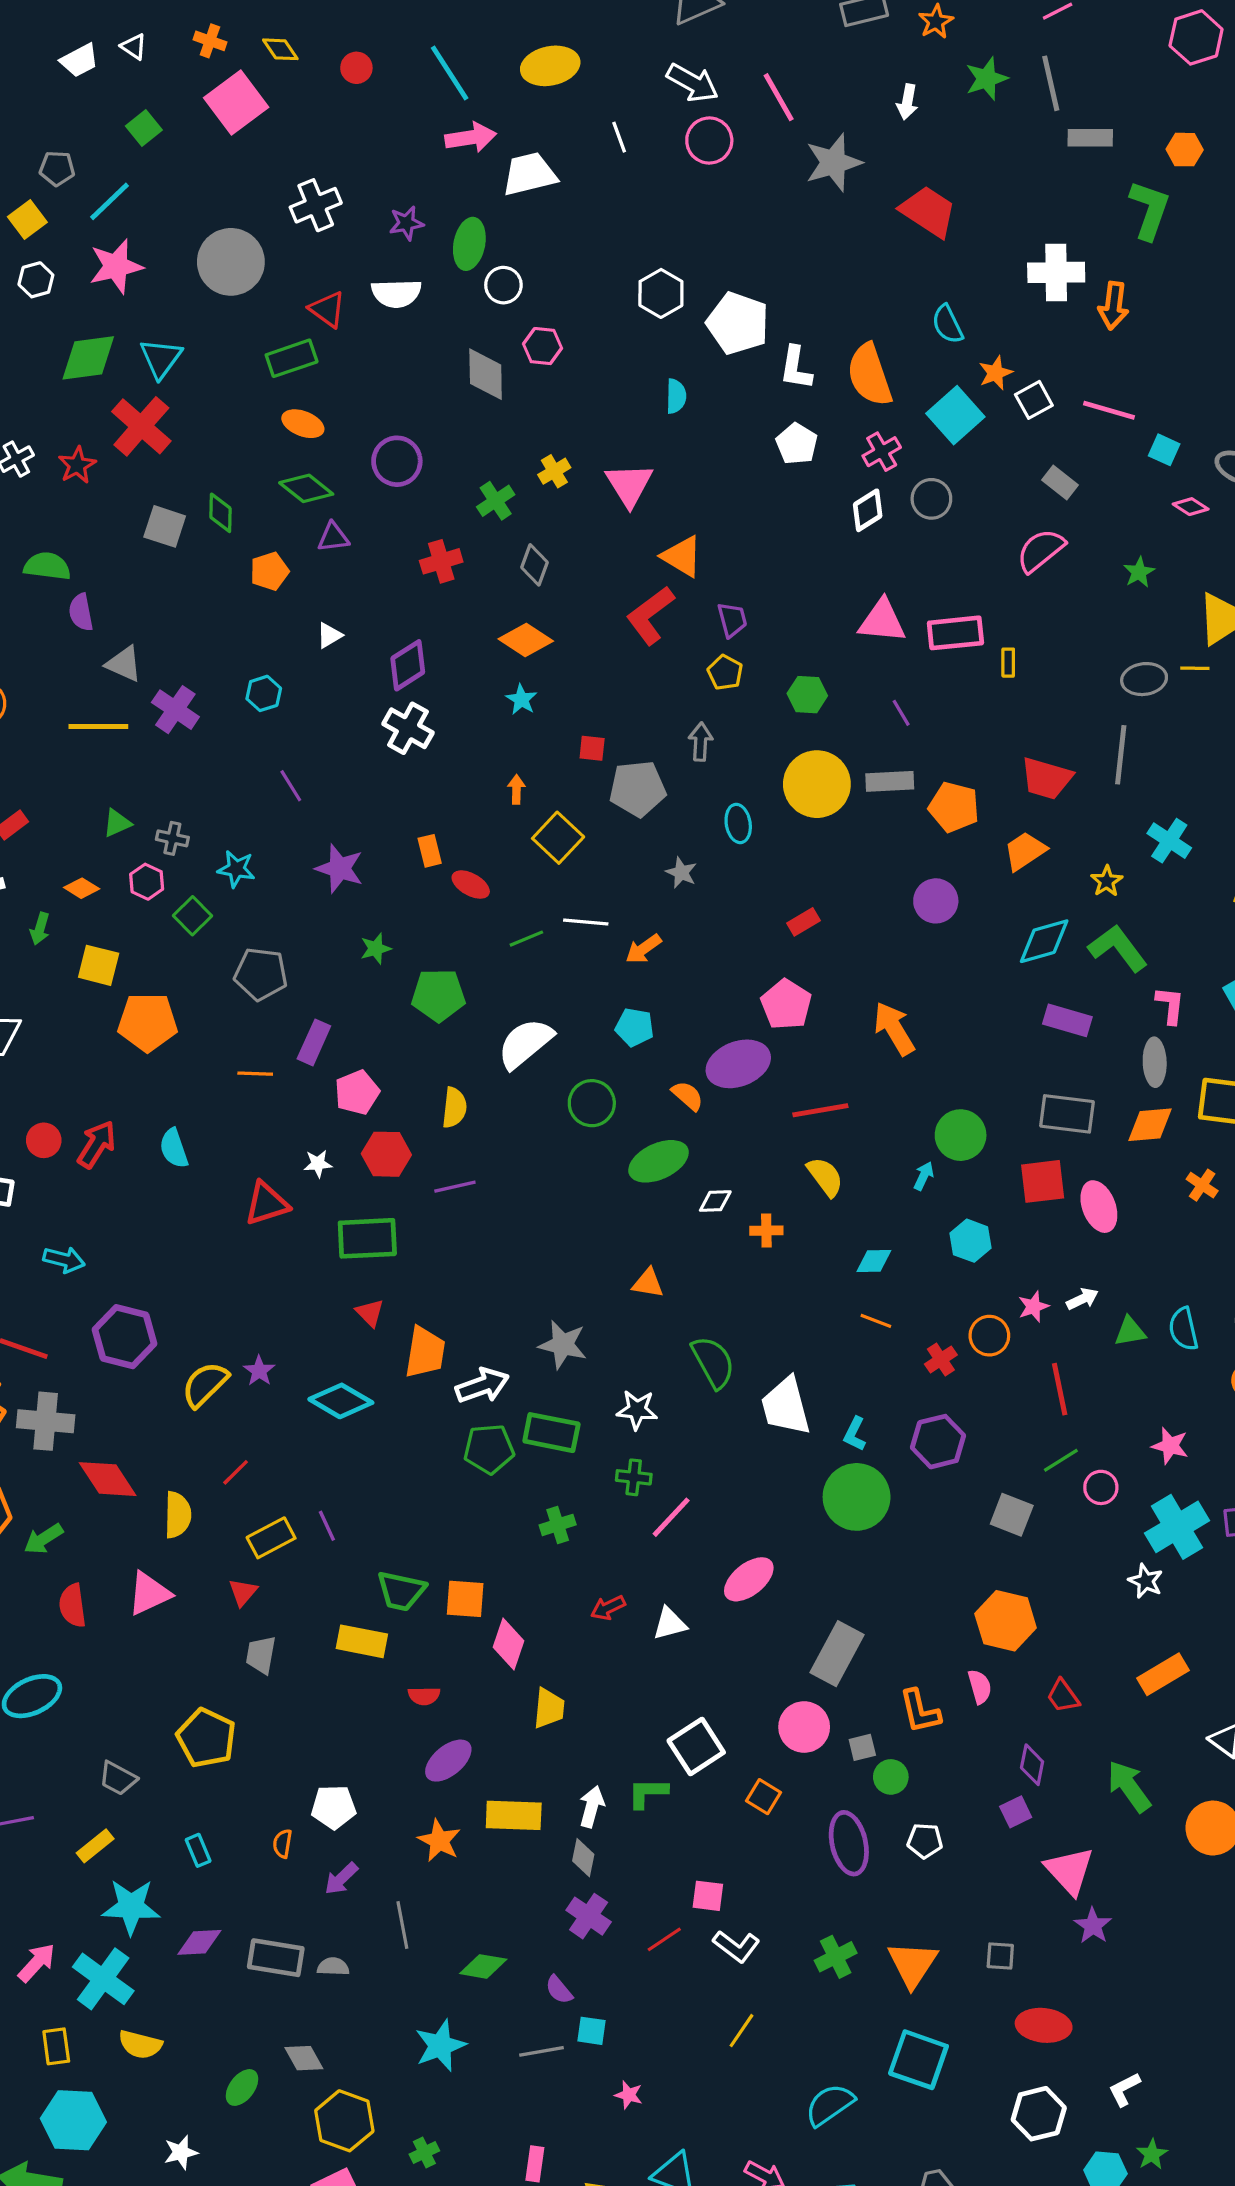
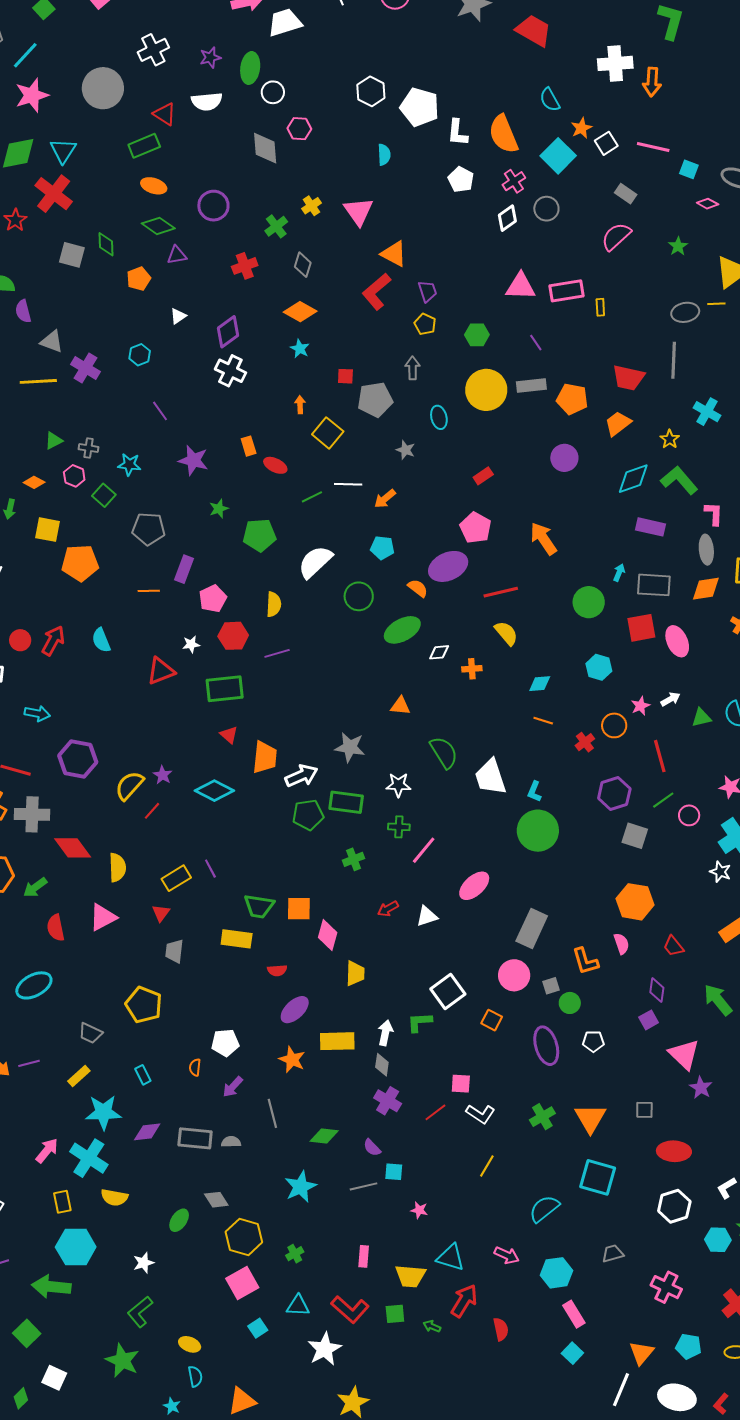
cyan arrow: (924, 1176) -> (619, 573), moved
purple hexagon: (938, 1442) -> (614, 794), moved
red line: (236, 1472) -> (152, 811), moved

